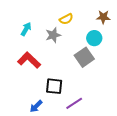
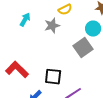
red L-shape: (29, 60) -> (17, 70), moved

